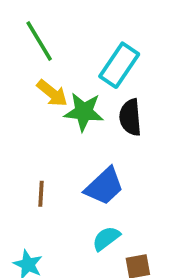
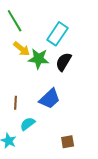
black semicircle: (130, 117) -> (64, 62), turned 36
cyan semicircle: (106, 238) -> (28, 124), moved

